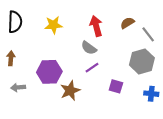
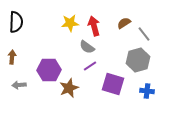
yellow star: (53, 25) -> (70, 23), moved
purple square: (116, 86) -> (113, 84), size x1.6

